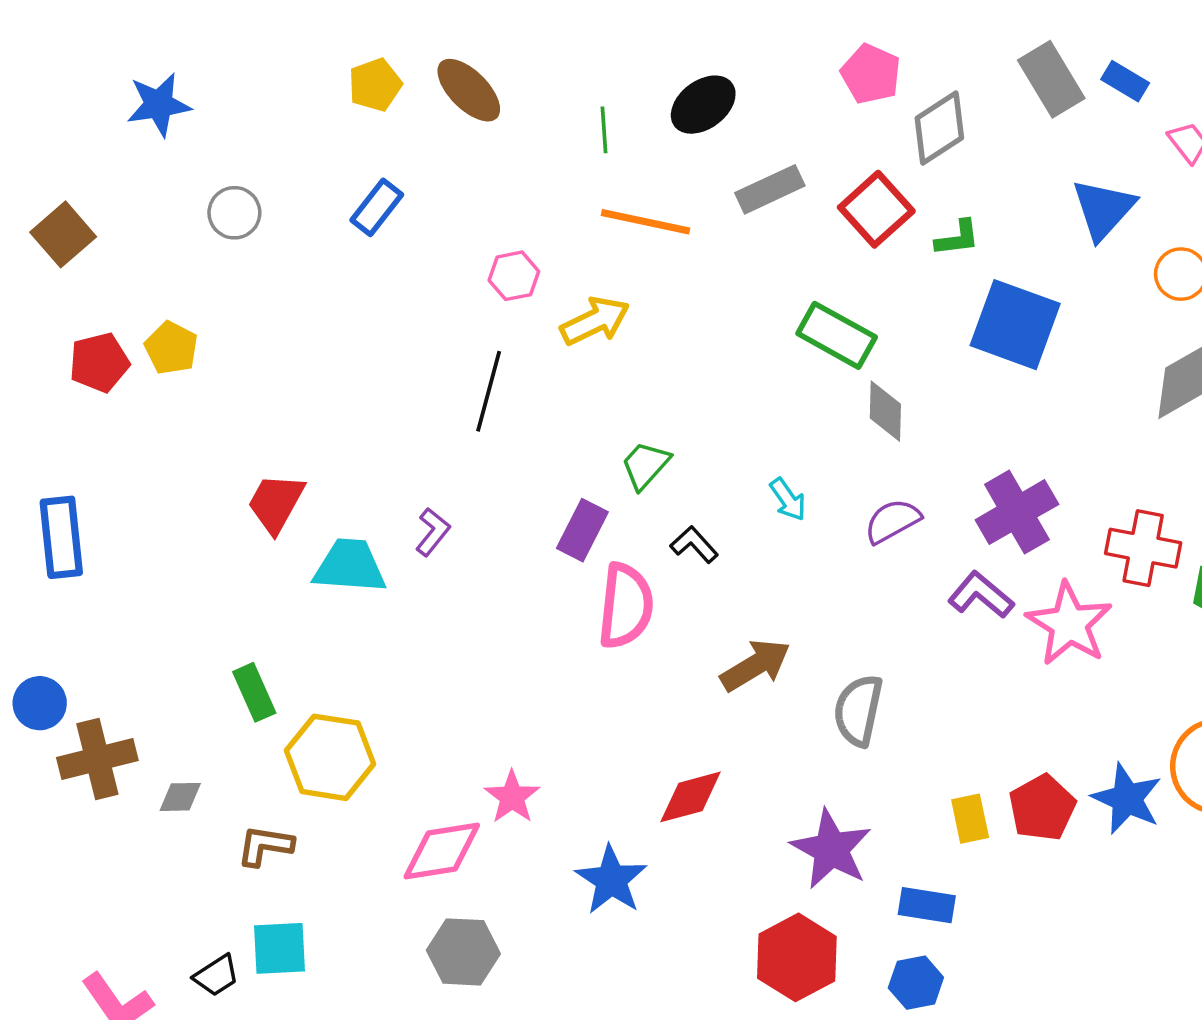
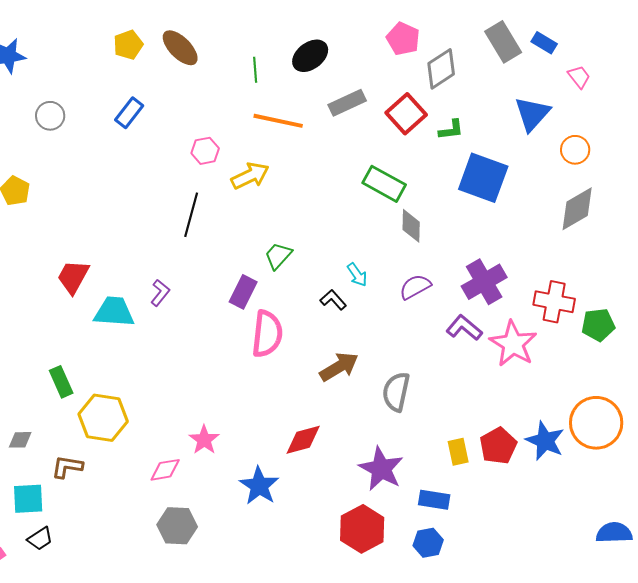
black L-shape: (694, 545) -> (333, 300), moved
pink diamond: (442, 851) -> (165, 470), size x0.7
cyan square: (279, 948) -> (28, 499), moved

